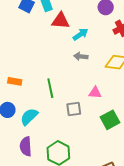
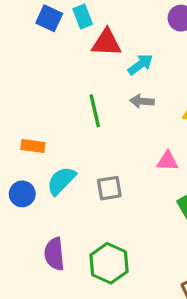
green line: (50, 88) -> (95, 111), moved
gray square: (74, 109) -> (109, 188), moved
cyan semicircle: (29, 117) -> (61, 181), moved

